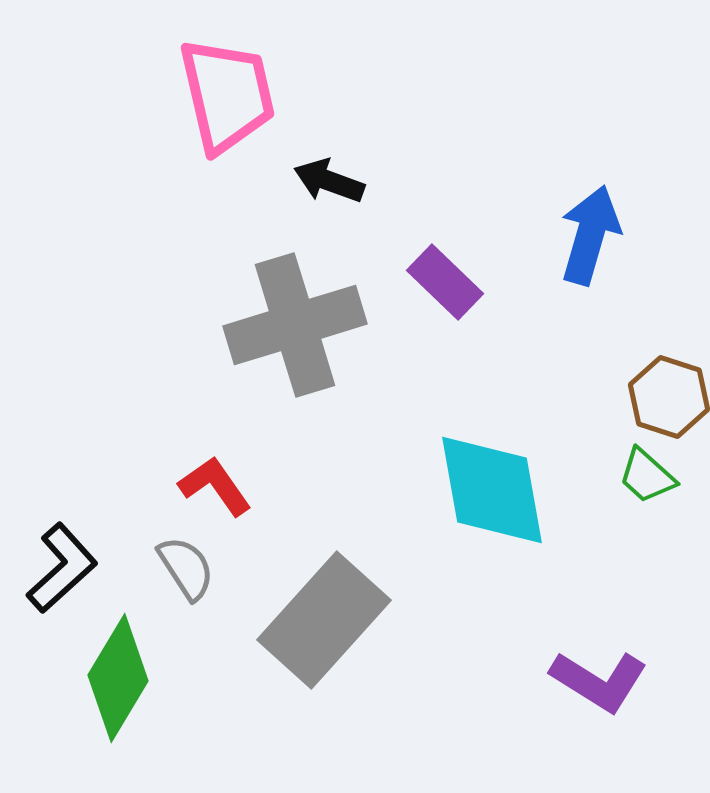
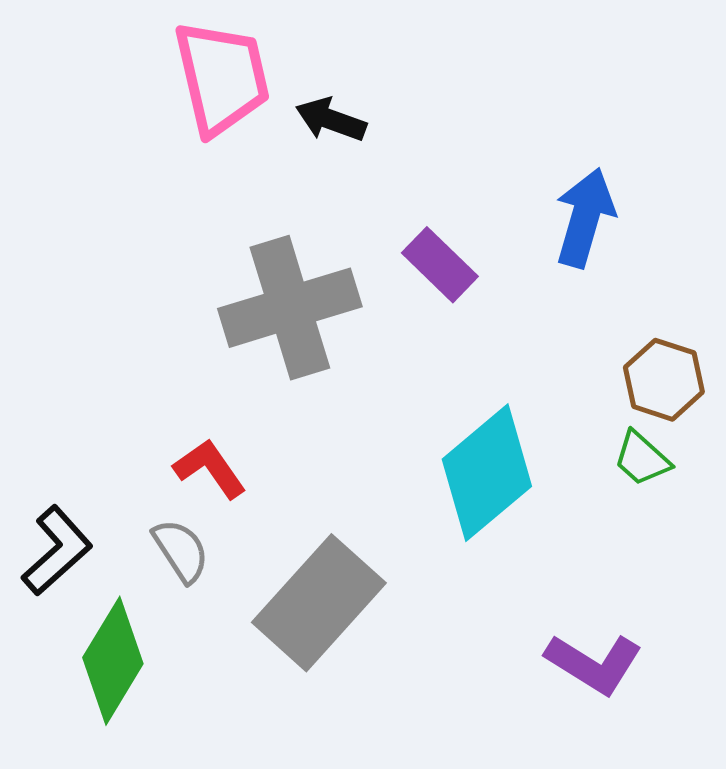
black arrow: (329, 181) -> (331, 120), moved
cyan diamond: (492, 490) -> (487, 473), turned 60

